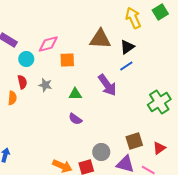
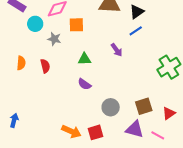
red semicircle: (22, 82) -> (45, 66), moved
gray star: (45, 85) -> (54, 39), moved
purple arrow: (107, 85) -> (117, 50), size x0.6
gray circle: (101, 152) -> (111, 107), moved

